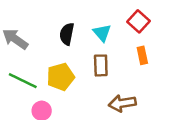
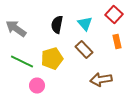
brown rectangle: (101, 65) -> (84, 50), turned -42

